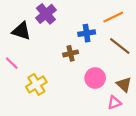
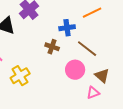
brown line: (120, 46) -> (87, 49), moved
brown cross: (71, 53) -> (52, 47), turned 32

